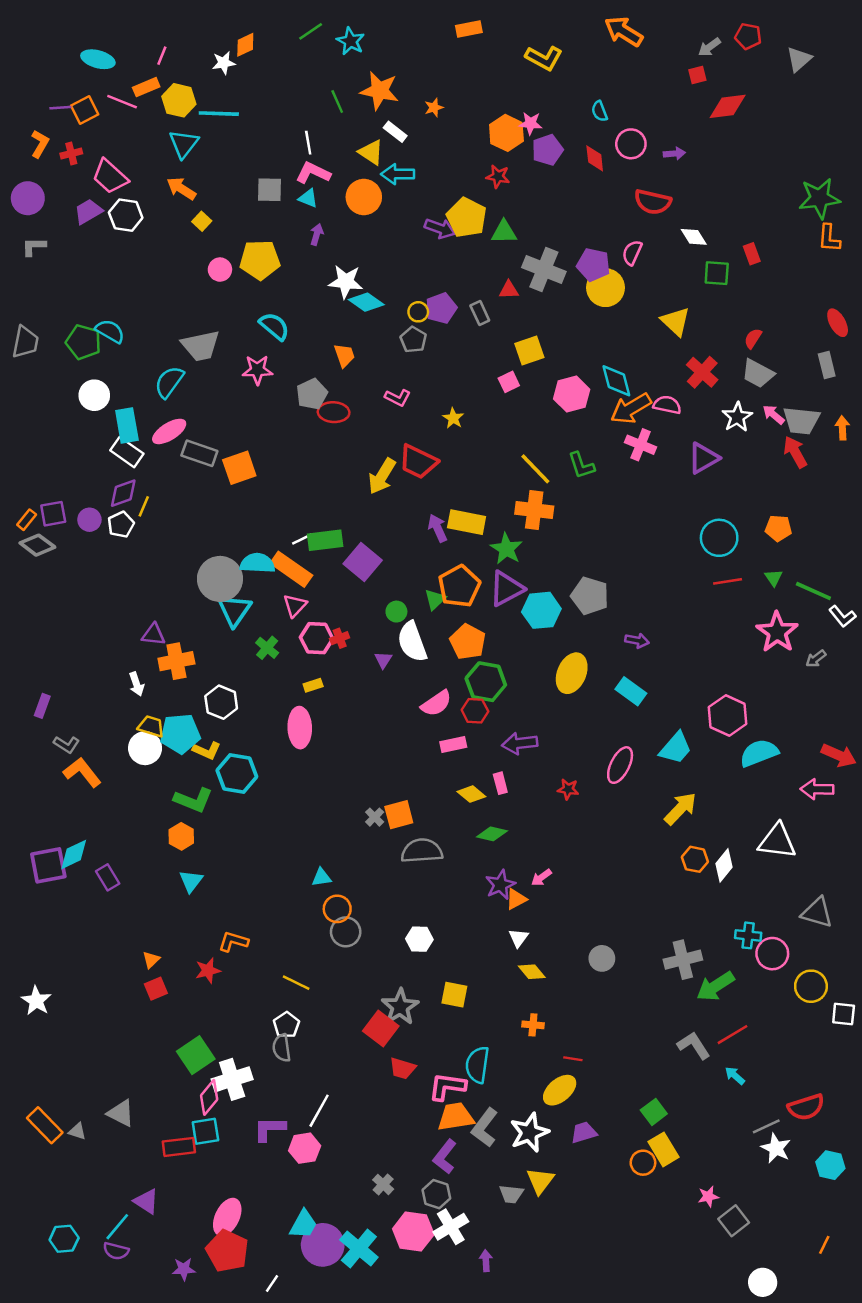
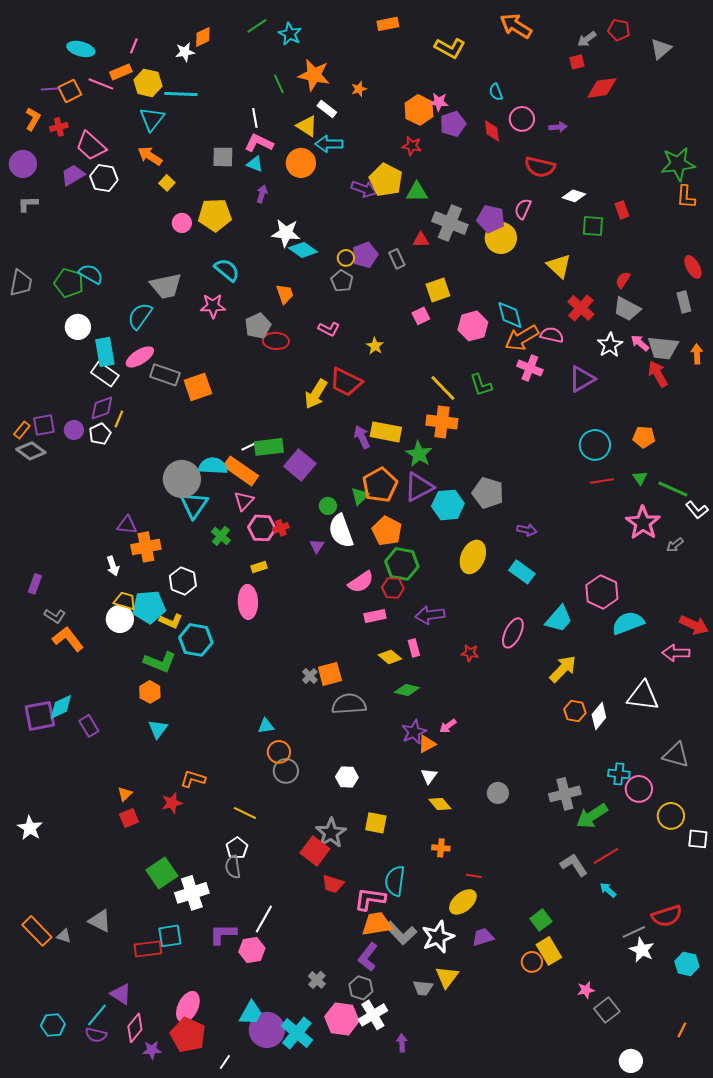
white diamond: (694, 237) -> (574, 196), turned -40
pink diamond: (209, 1097) -> (135, 1028), moved
gray L-shape: (485, 1128) -> (401, 933), turned -80

